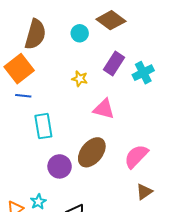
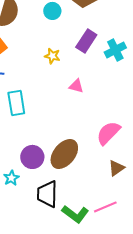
pink triangle: (104, 109) -> (76, 86), size x0.7
brown ellipse: (92, 152) -> (64, 154), moved
purple circle: (60, 166) -> (32, 157), moved

